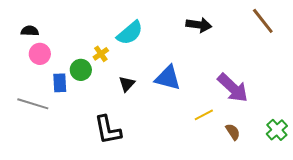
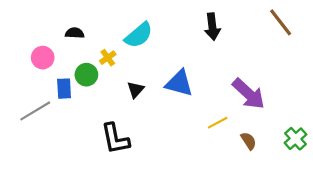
black arrow: (199, 25) -> (212, 27), turned 75
black semicircle: (30, 31) -> (75, 33), moved
gray line: (33, 104) -> (35, 111), turned -48

